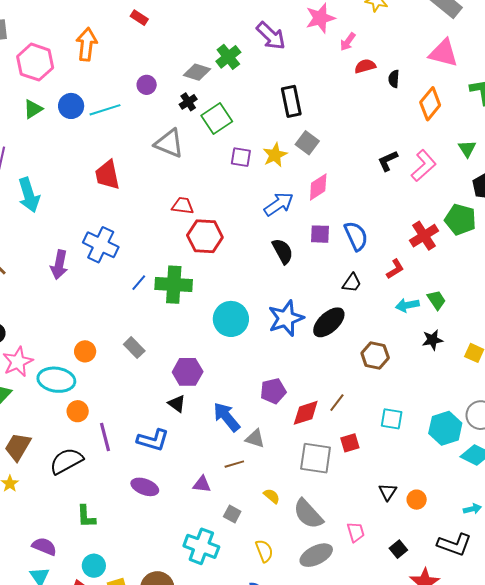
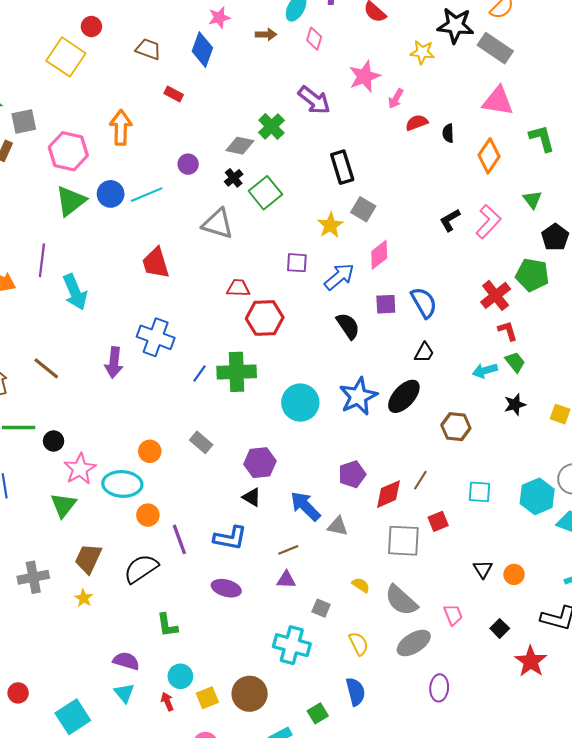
green triangle: (33, 109) -> (71, 201), size x1.5
purple square: (241, 157) -> (297, 263), moved
red L-shape: (395, 269) -> (508, 331), moved, turned -70
brown line: (234, 464) -> (288, 550), moved

